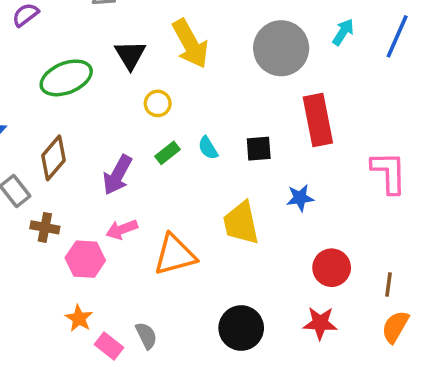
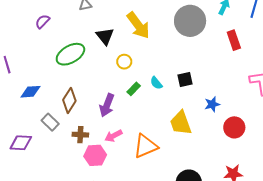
red rectangle: (318, 120) -> (234, 40), moved, size x0.7
brown cross: (45, 227) -> (80, 135), moved
red circle: (332, 268) -> (234, 127), moved

